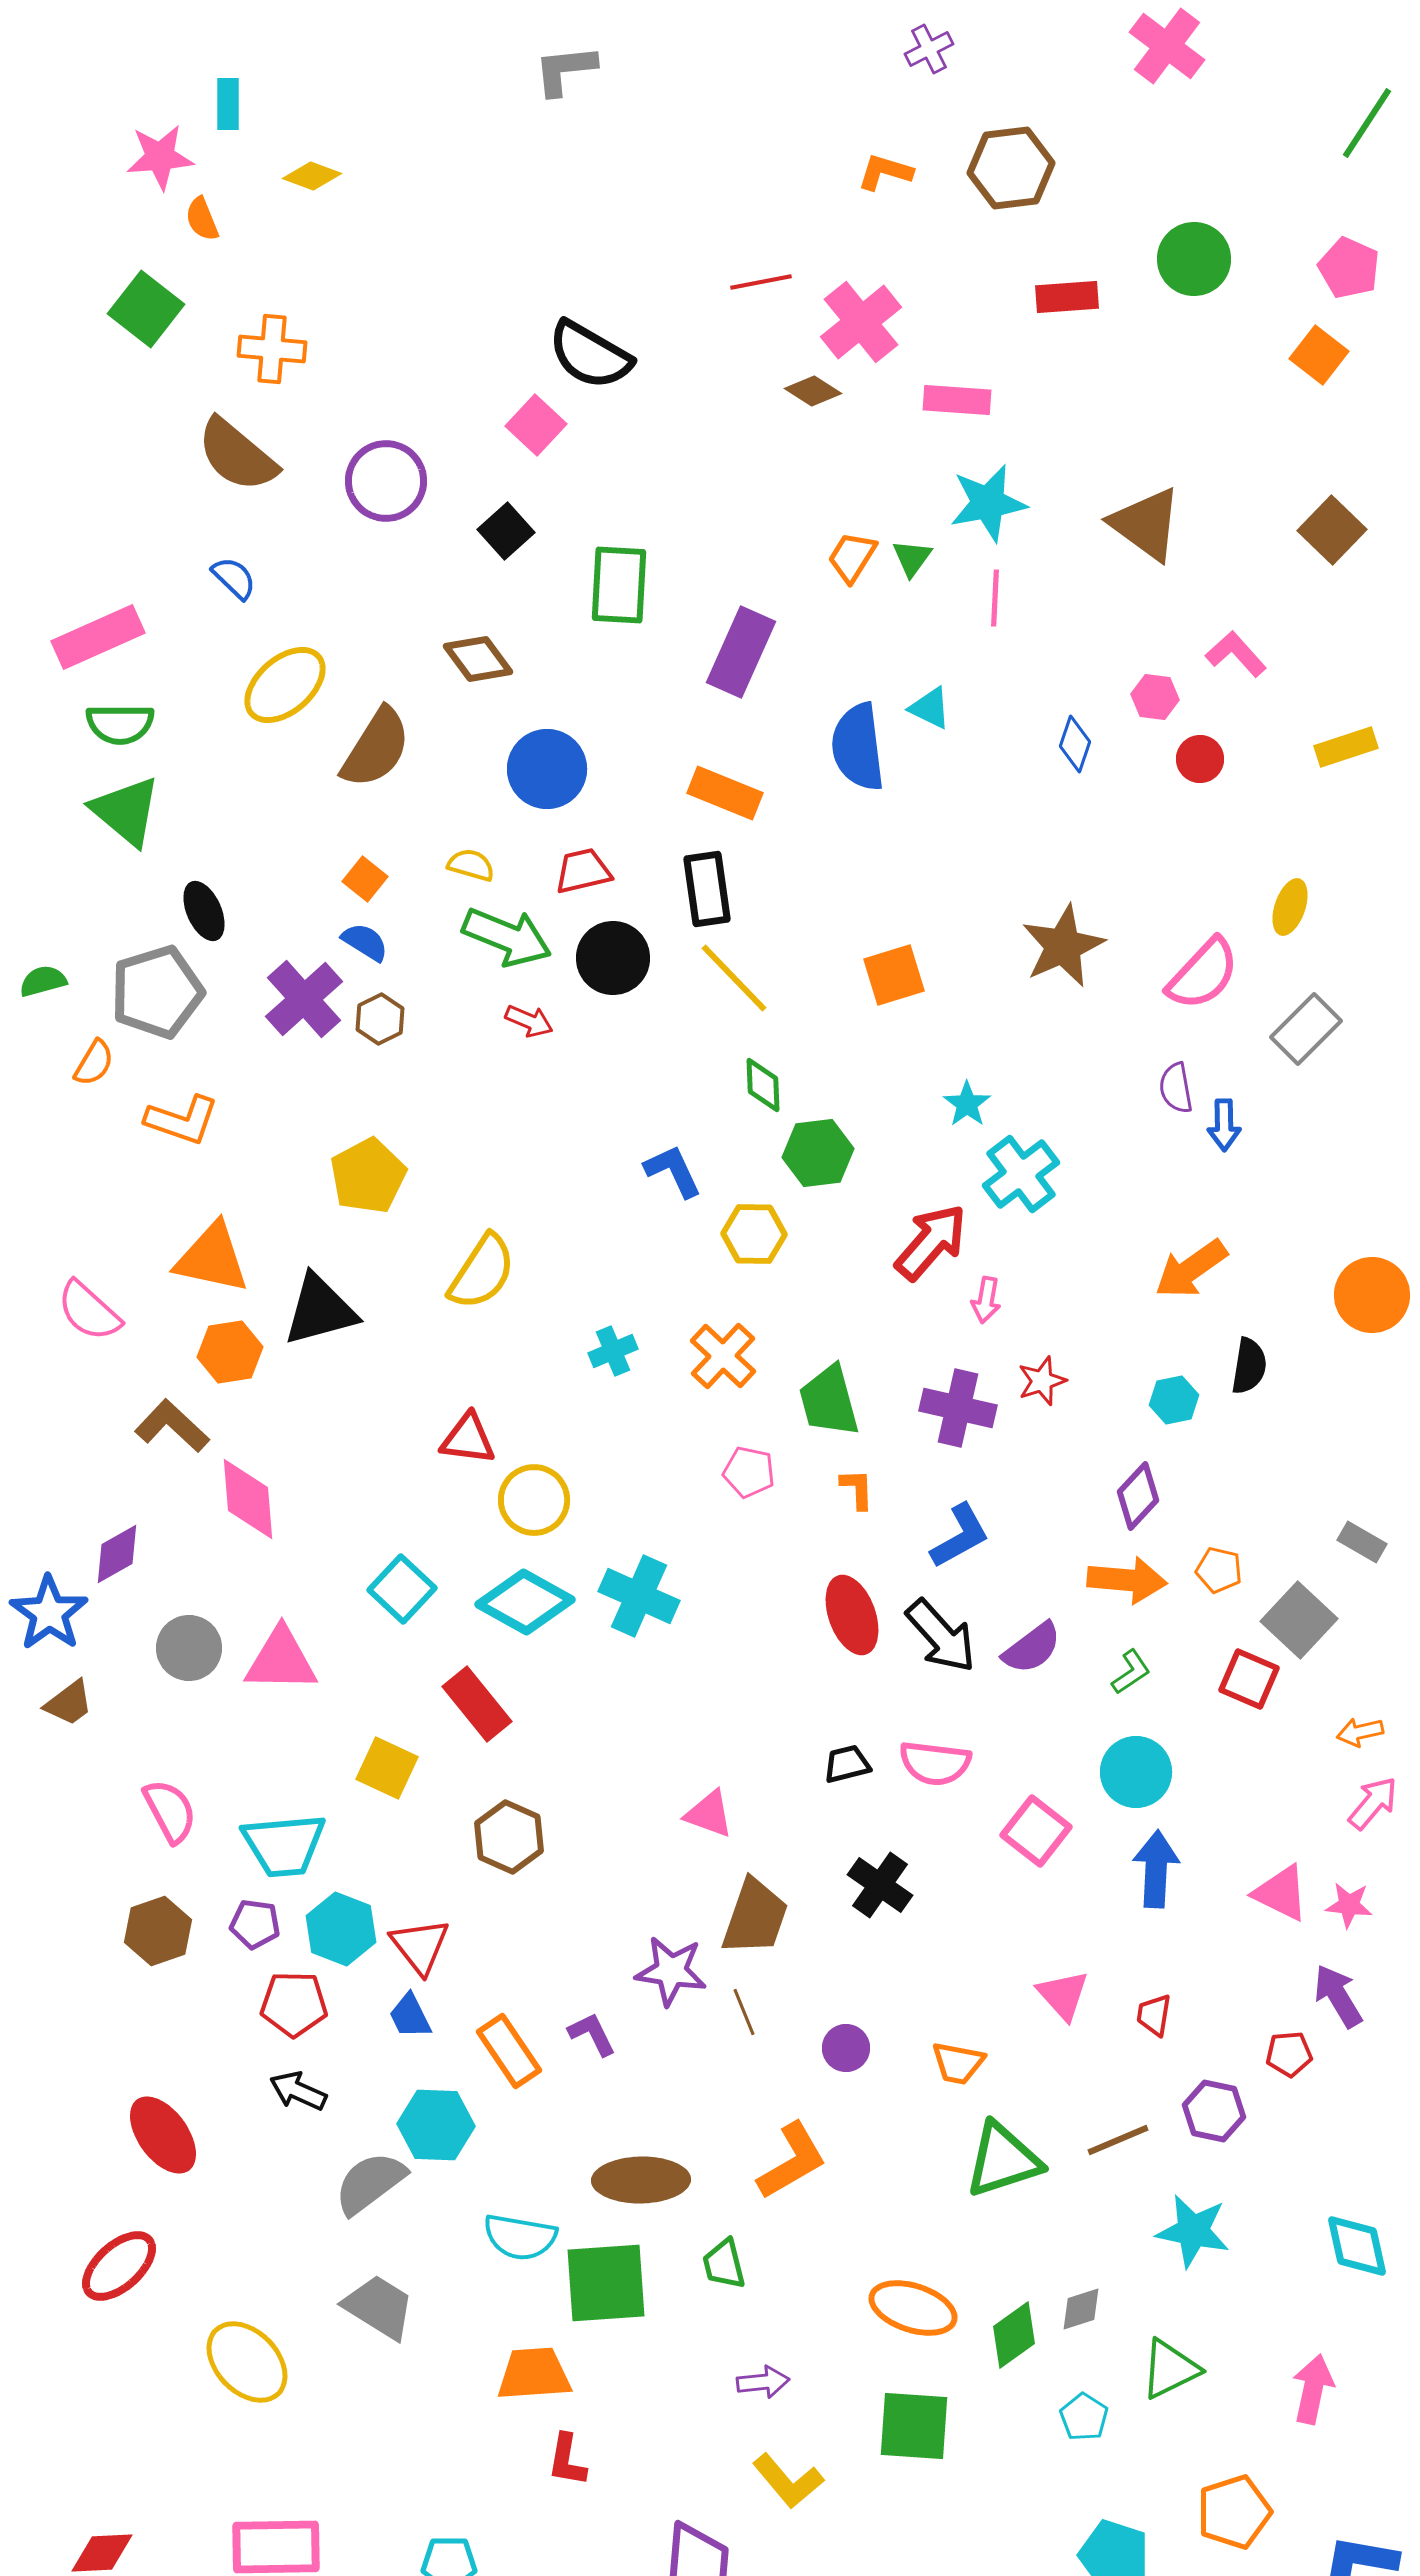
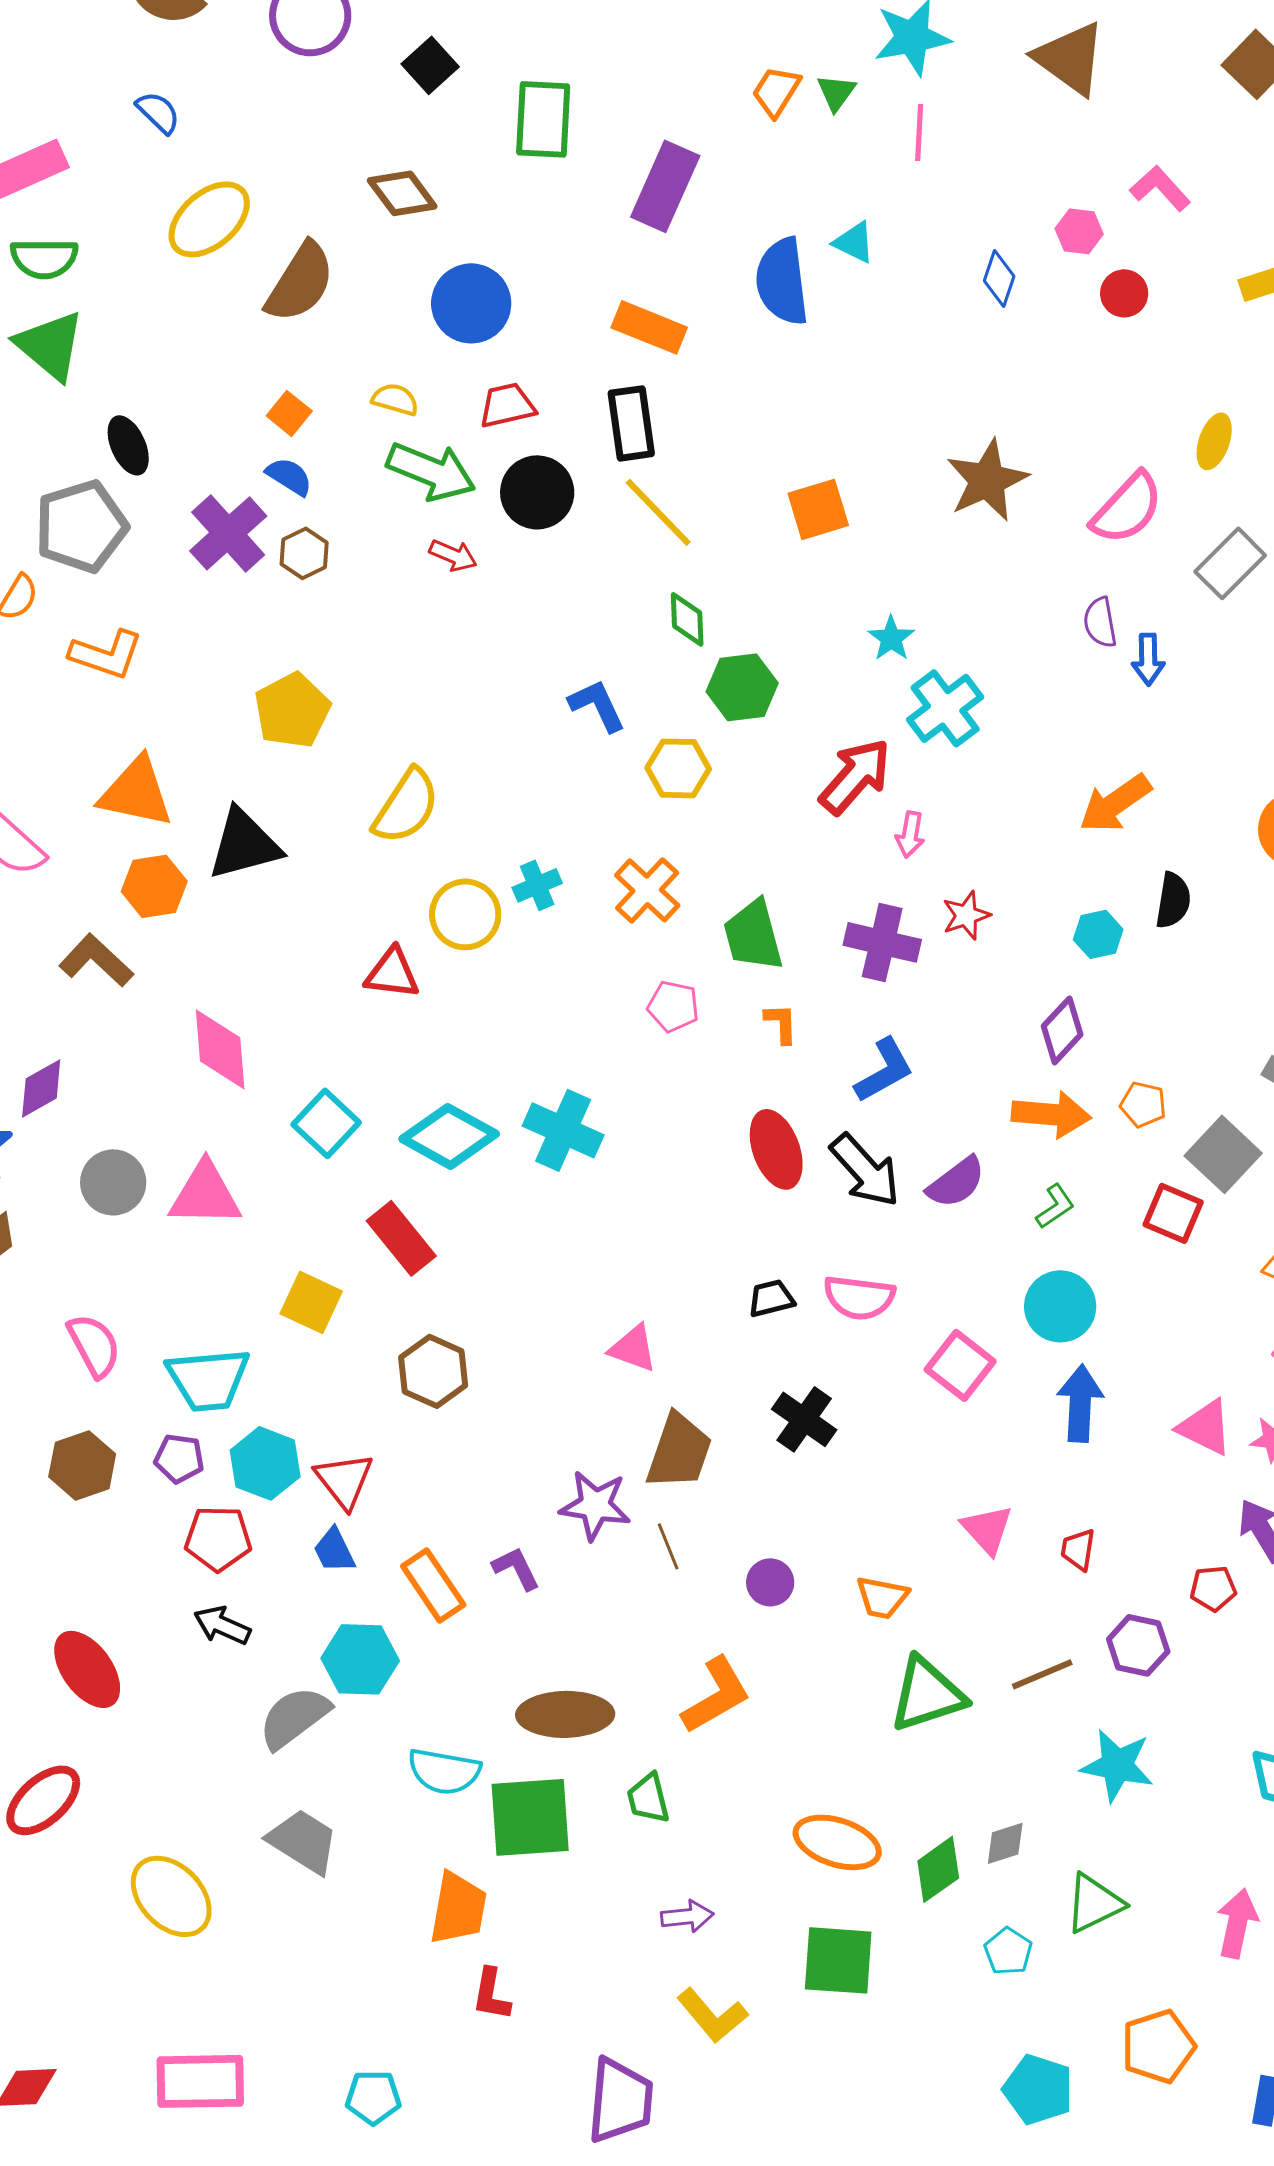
pink diamond: (248, 1499) -> (220, 1049), moved
yellow circle: (534, 1500) -> (465, 914), moved
orange trapezoid: (534, 2374) -> (458, 1908), turned 104

